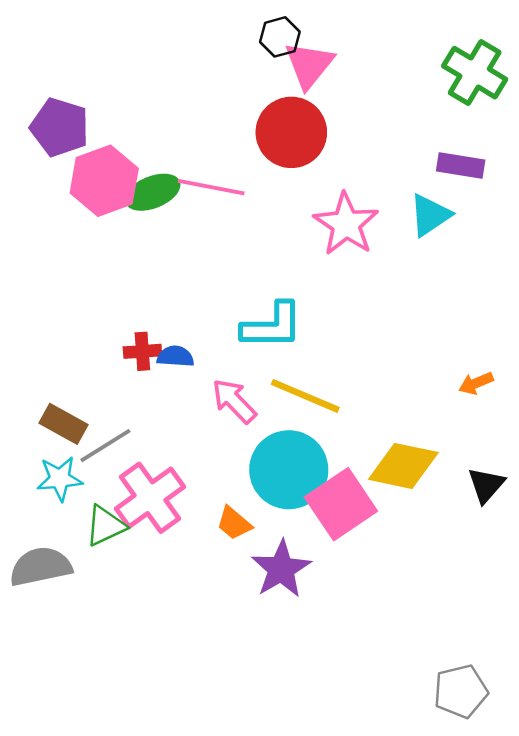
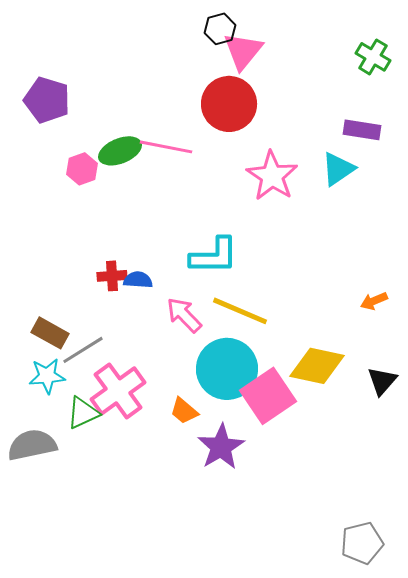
green cross: (475, 73) -> (373, 57), size x0.7
pink hexagon: (104, 181) -> (82, 169), moved, size x0.6

